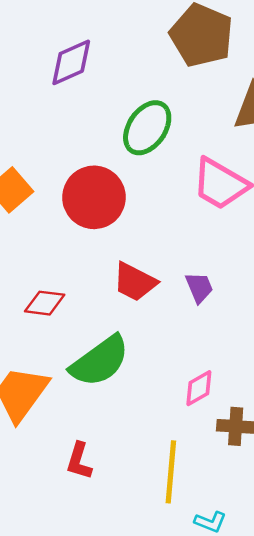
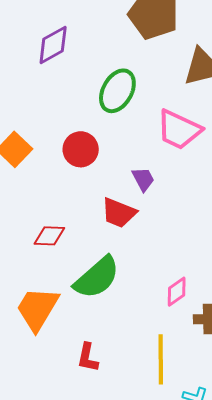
red circle: (94, 197) -> (81, 149), size x0.7
purple trapezoid: (199, 287) -> (143, 179), moved

